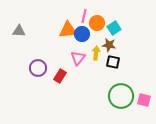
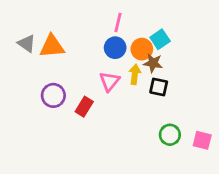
orange circle: (97, 23) -> (142, 49), moved
orange triangle: (68, 30) -> (52, 46), moved
gray triangle: (19, 31) -> (27, 43), turned 32
green circle: (121, 96) -> (170, 135), size x0.6

